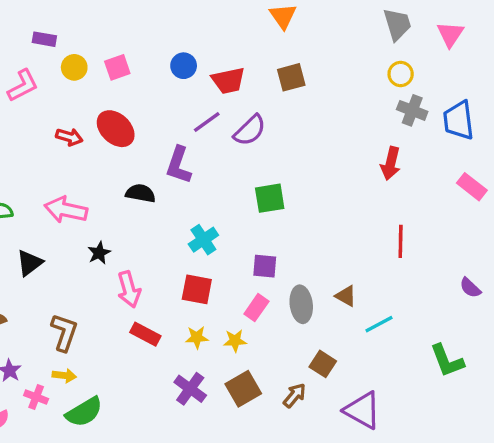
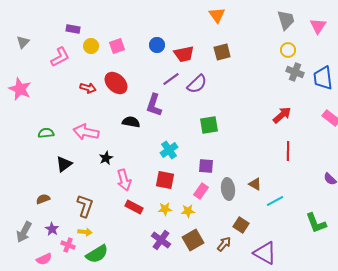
red arrow: (391, 163) -> (282, 115), moved, turned -144

